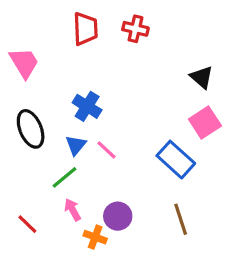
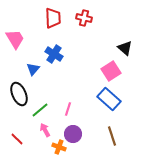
blue cross: (87, 106) -> (54, 54), moved
pink square: (205, 122) -> (111, 71), moved
black ellipse: (31, 129) -> (19, 94), moved
blue triangle: (76, 145) -> (33, 69), moved
pink line: (106, 150) -> (68, 109), moved, turned 64

